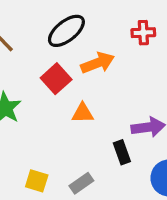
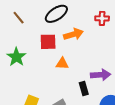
red square: (56, 79) -> (48, 42), turned 36

